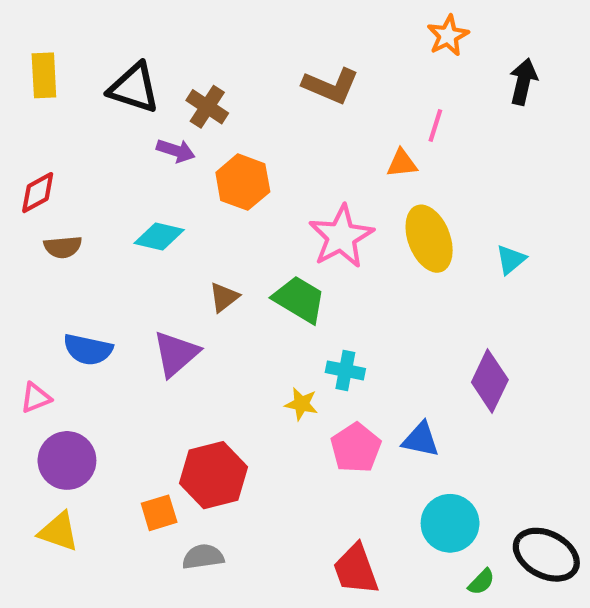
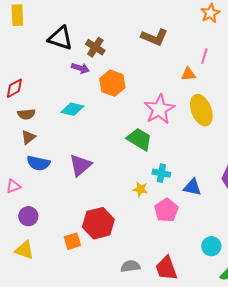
yellow rectangle: (44, 75) -> (17, 15), moved
brown triangle: (224, 297) -> (28, 137), moved
blue triangle: (421, 440) -> (192, 187), moved
purple circle: (67, 460) -> (28, 216), size x0.7
cyan circle: (450, 523) -> (211, 246), size x0.7
gray semicircle: (203, 557) -> (130, 266), moved

